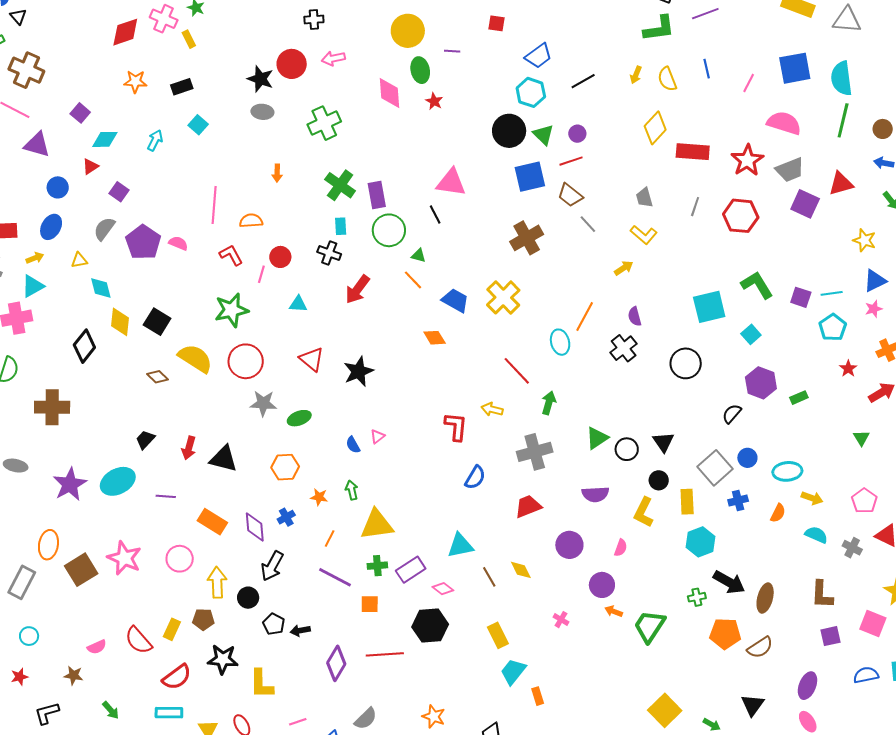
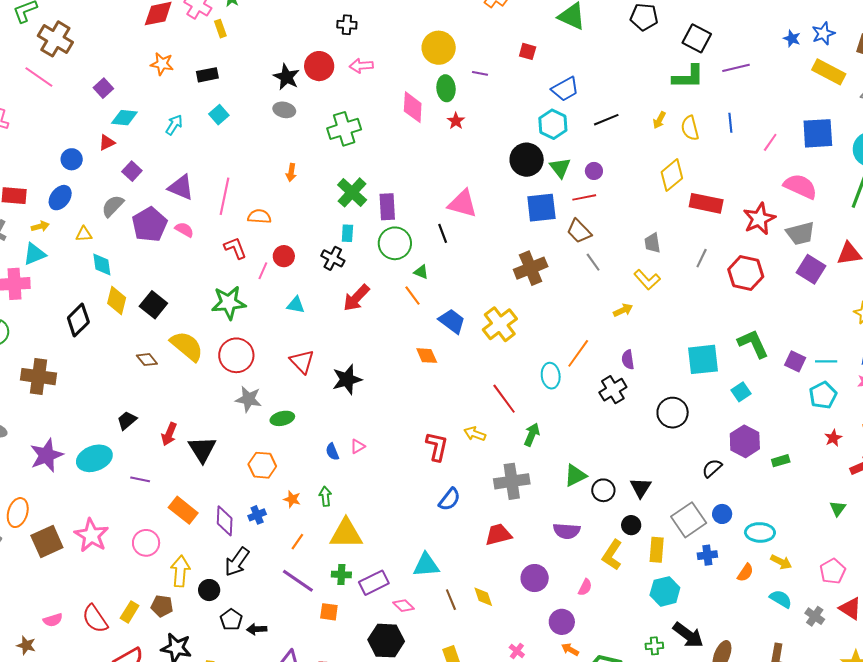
purple triangle: (37, 145) -> (181, 187), moved
black triangle: (224, 459) -> (202, 449), turned 36

